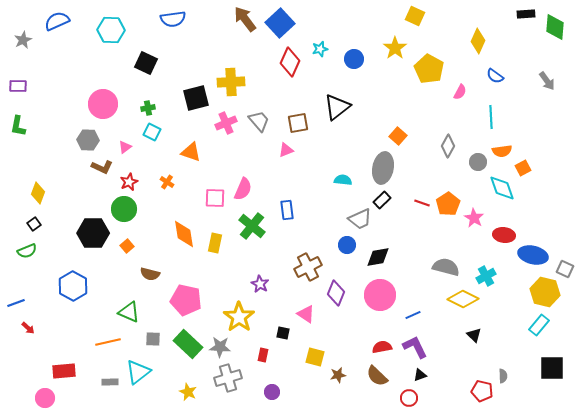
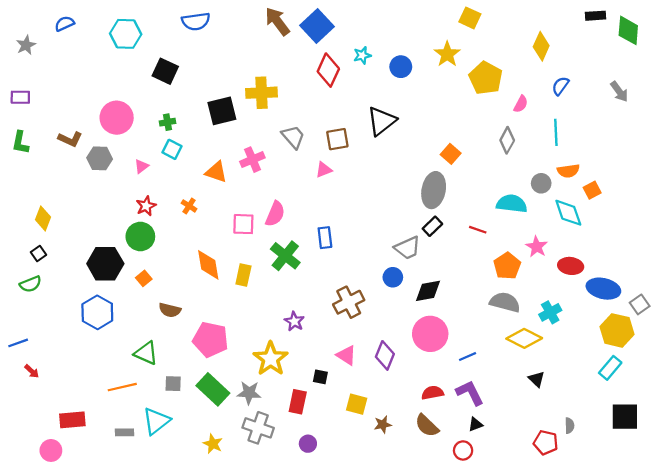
blue semicircle: (57, 21) -> (64, 24), size x0.7
blue semicircle: (495, 76) -> (560, 86), turned 90
pink cross: (226, 123) -> (252, 160), moved
gray diamond: (448, 146) -> (507, 140), moved
brown L-shape: (102, 167) -> (70, 139), moved
cyan semicircle: (343, 180) -> (512, 204), moved, size x1.5
orange pentagon: (448, 204) -> (507, 266), moved
gray square: (565, 269) -> (640, 304), turned 30
blue hexagon: (73, 286) -> (97, 312), moved
purple diamond: (336, 293) -> (385, 355), moved
red rectangle: (263, 355) -> (298, 402), size x1.5
gray cross: (228, 378) -> (258, 428), turned 36

